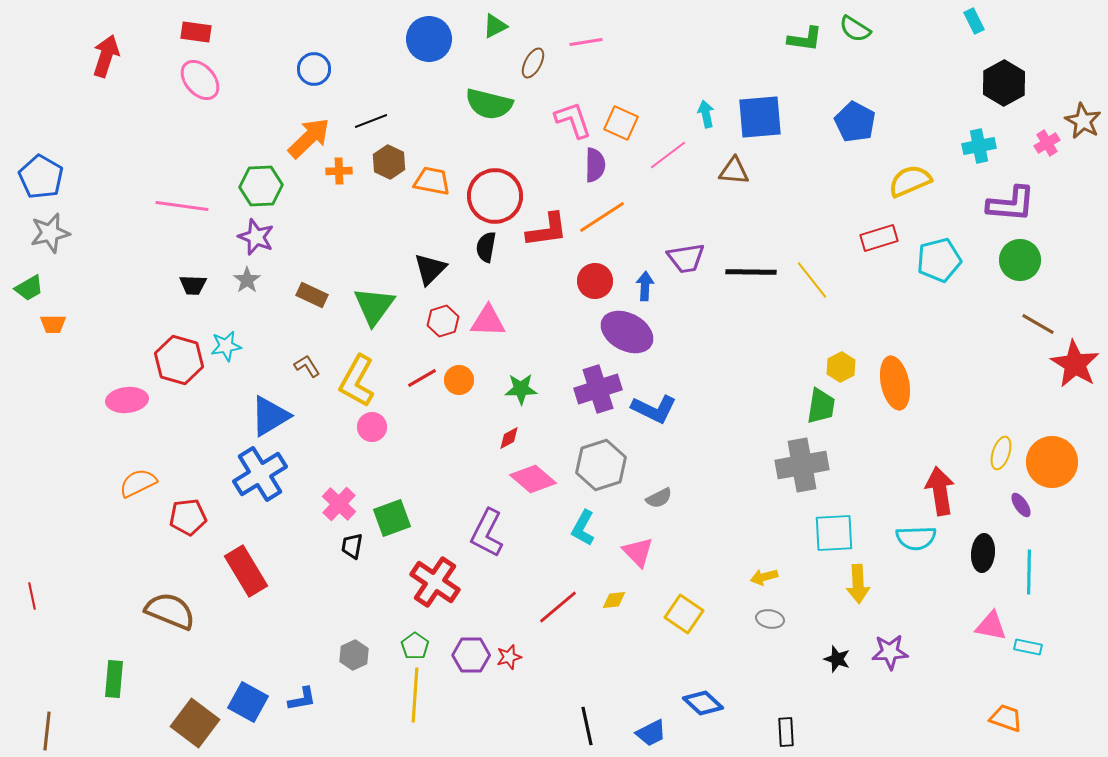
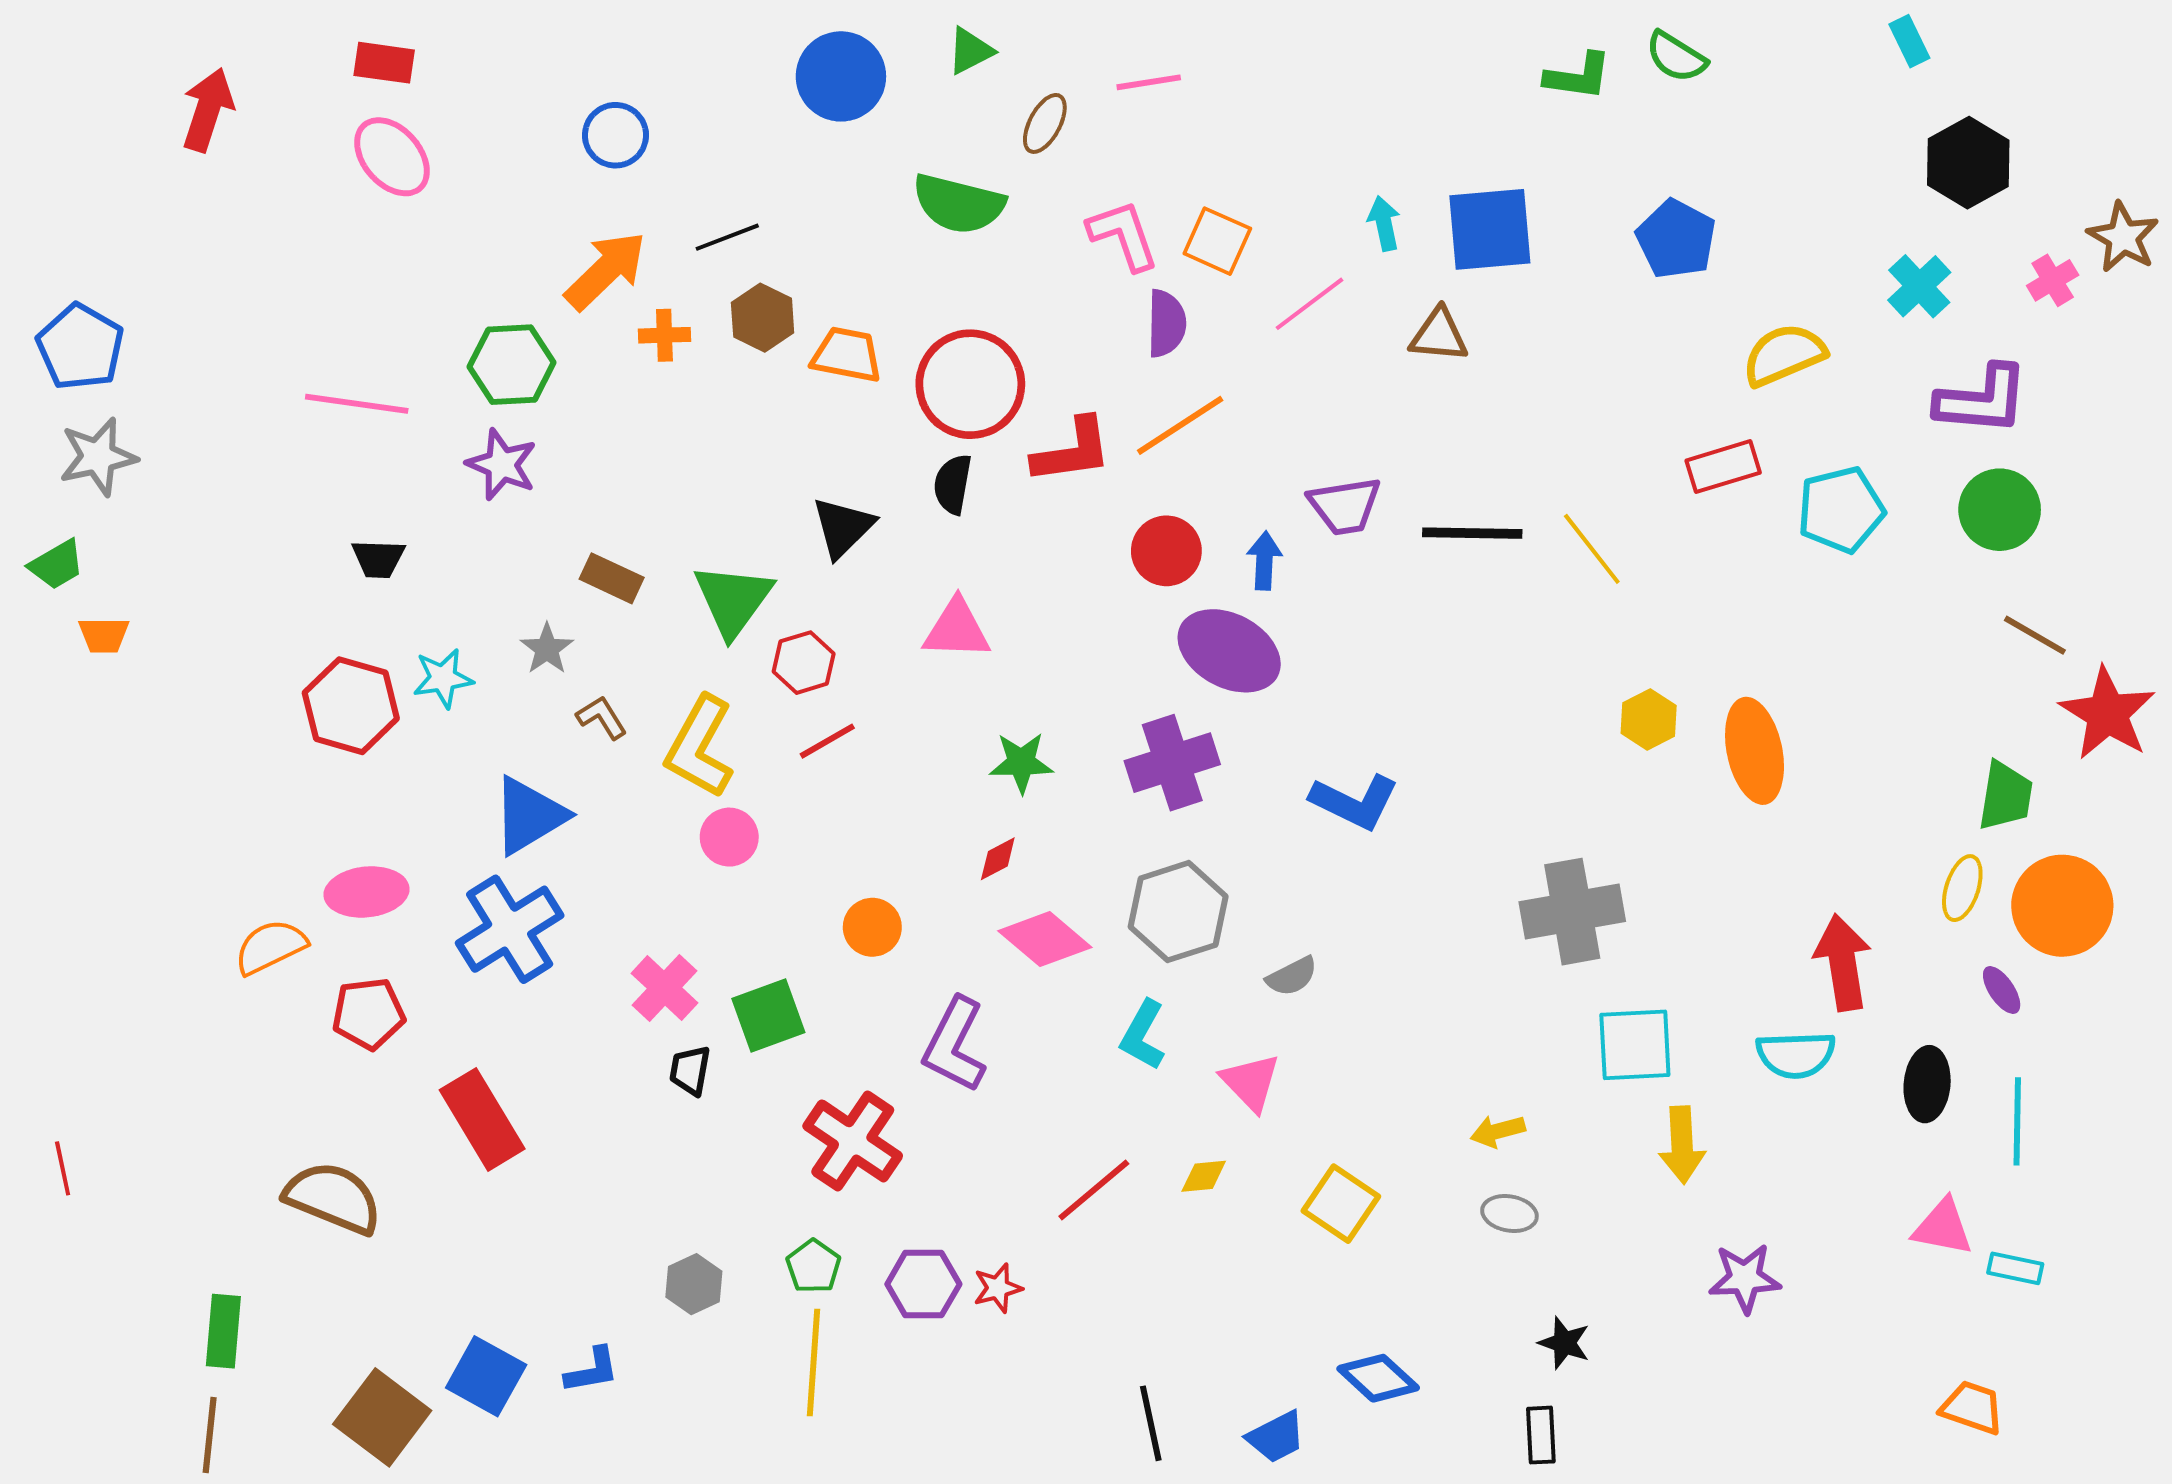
cyan cross: (979, 146) -> (1919, 286), turned -32
gray star: (247, 280) -> (547, 649), moved
red hexagon: (443, 321) -> (804, 663), moved
orange circle: (459, 380) -> (872, 927), moved
pink ellipse: (127, 400) -> (366, 892), moved
green trapezoid: (821, 406) -> (2005, 796), moved
blue L-shape: (654, 409) -> (1355, 802), moved
black star: (837, 659) -> (1564, 1343), moved
brown line: (47, 731) -> (210, 1435), moved

